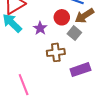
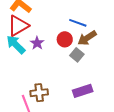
purple star: (40, 28) -> (37, 43), moved
brown cross: (56, 52) -> (39, 93), moved

